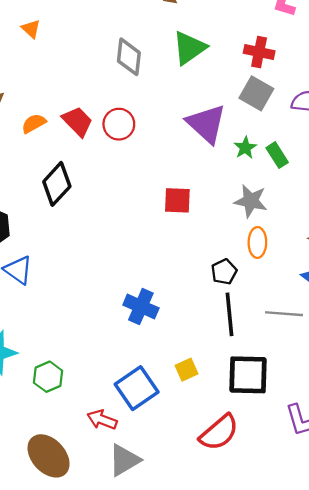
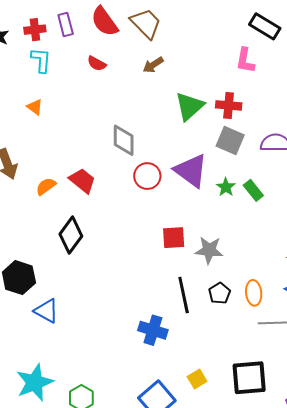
green triangle: (189, 48) -> (189, 106), moved
gray diamond: (129, 57) -> (124, 140), moved
red circle: (119, 124) -> (147, 176), moved
gray star: (251, 201) -> (209, 250), moved
orange ellipse: (257, 242) -> (254, 293), moved
black line: (230, 314) -> (184, 295), moved

